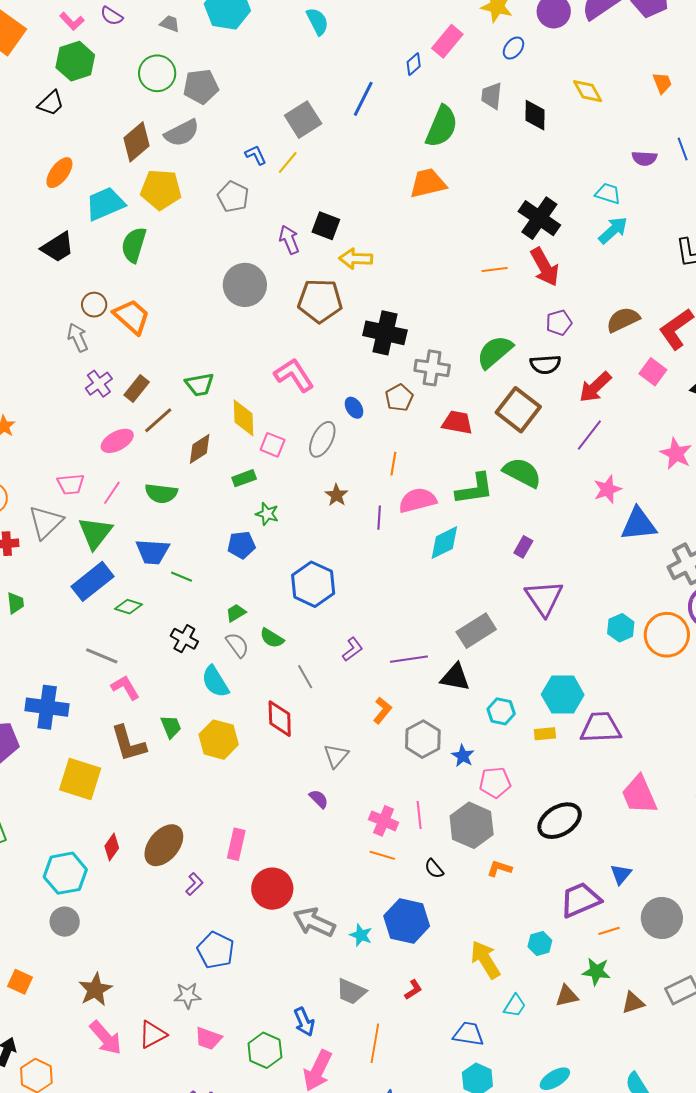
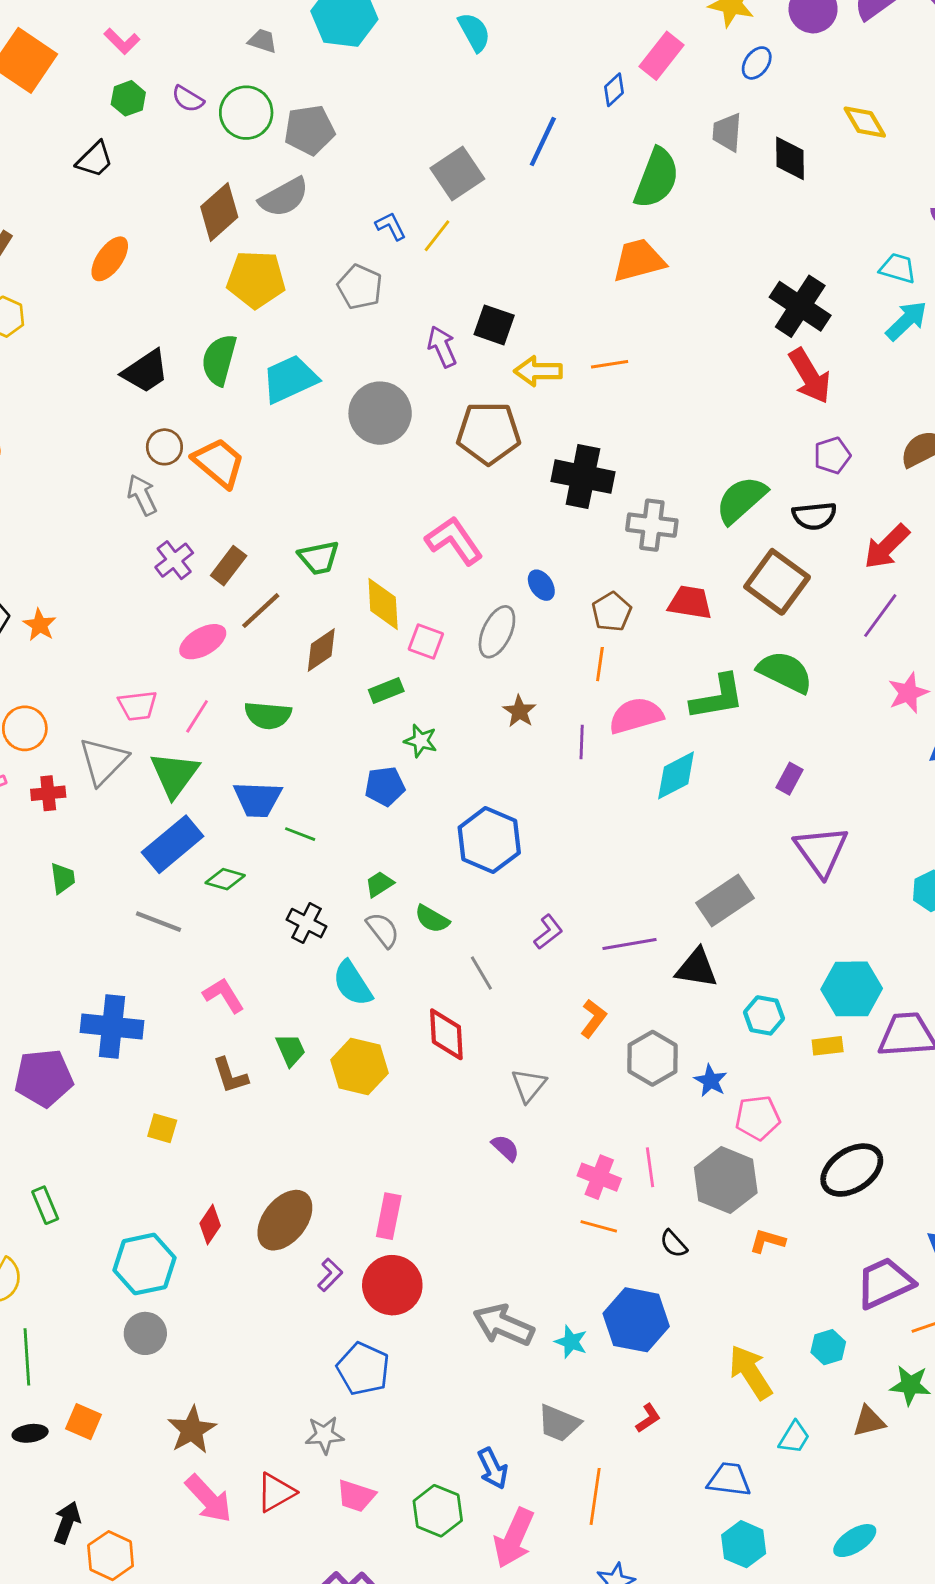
purple semicircle: (112, 16) -> (188, 99), moved
green hexagon: (75, 61) -> (128, 98), size x0.6
cyan trapezoid: (105, 204) -> (290, 379), moved
black trapezoid: (58, 247) -> (145, 371), moved
orange line: (495, 269) -> (610, 364), moved
brown pentagon: (399, 398) -> (612, 612), moved
gray line: (102, 656) -> (158, 922), moved
brown L-shape: (128, 743) -> (230, 1075), size x0.7
yellow square: (80, 779) -> (162, 1128), size x0.5
red circle: (272, 889) -> (392, 1285), moved

